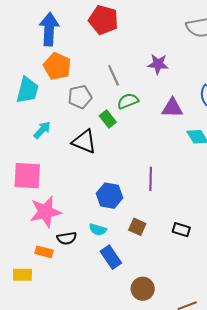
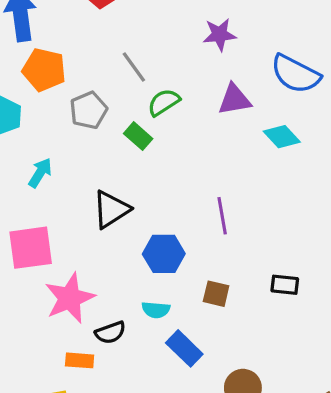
purple star: (158, 64) -> (220, 35), moved
black triangle: (84, 142) -> (111, 209), moved, turned -44

